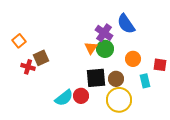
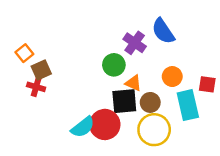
orange triangle: (91, 48) -> (133, 83), moved, turned -40
green circle: (105, 49) -> (114, 65), moved
brown square: (41, 58) -> (41, 70), moved
cyan rectangle: (145, 81) -> (188, 105), size x1.6
red circle: (81, 96) -> (105, 124), size x1.5

